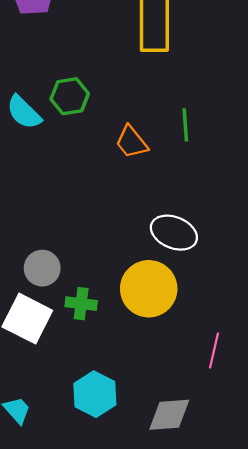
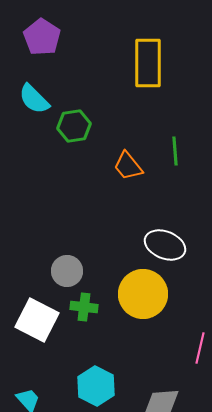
cyan semicircle: (24, 112) -> (34, 99), moved
gray circle: (42, 268) -> (67, 271), moved

